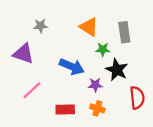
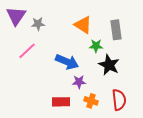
purple triangle: (23, 54) -> (16, 16), moved, turned 45
purple star: (95, 85) -> (79, 82), moved
pink line: (32, 90) -> (27, 51), moved
red semicircle: (137, 98) -> (119, 100), moved

